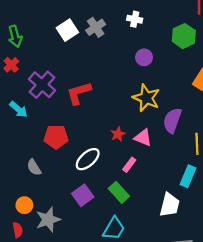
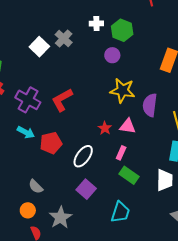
green hexagon: (184, 36) -> (122, 30), moved
cyan arrow: (19, 109) -> (26, 132), moved
gray semicircle: (34, 167) -> (36, 187), moved
green rectangle: (119, 192) -> (129, 175), moved
orange circle: (24, 205) -> (28, 210), moved

